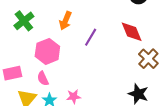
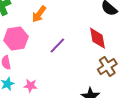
purple line: (91, 37) -> (57, 46), moved

